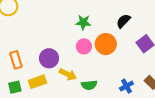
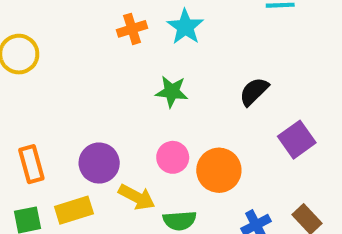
orange circle: (106, 44) -> (219, 170), moved
pink circle: (84, 46) -> (173, 157), moved

